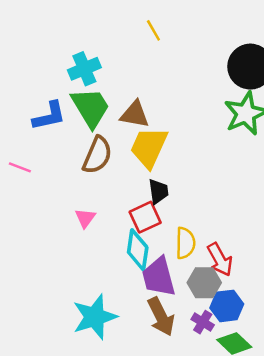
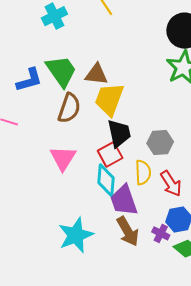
cyan cross: (84, 69) -> (55, 16), moved
black trapezoid: (158, 191) -> (119, 133), size x1.4
pink triangle: (85, 218) -> (63, 158), size x1.6
gray hexagon: (204, 283) -> (160, 142), moved

